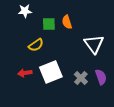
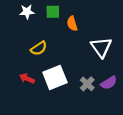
green square: (49, 24) -> (53, 12), moved
red arrow: (25, 73) -> (27, 78), turned 32
purple semicircle: (101, 77) -> (109, 83), turned 77

